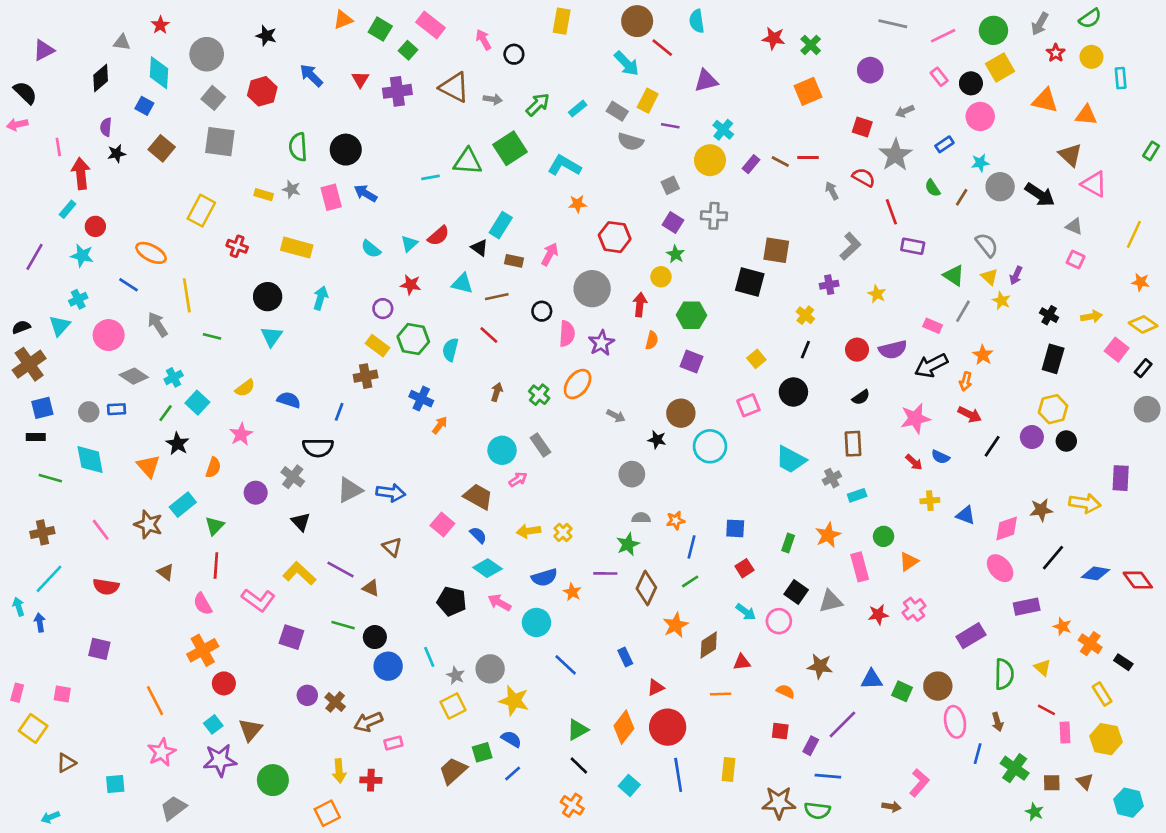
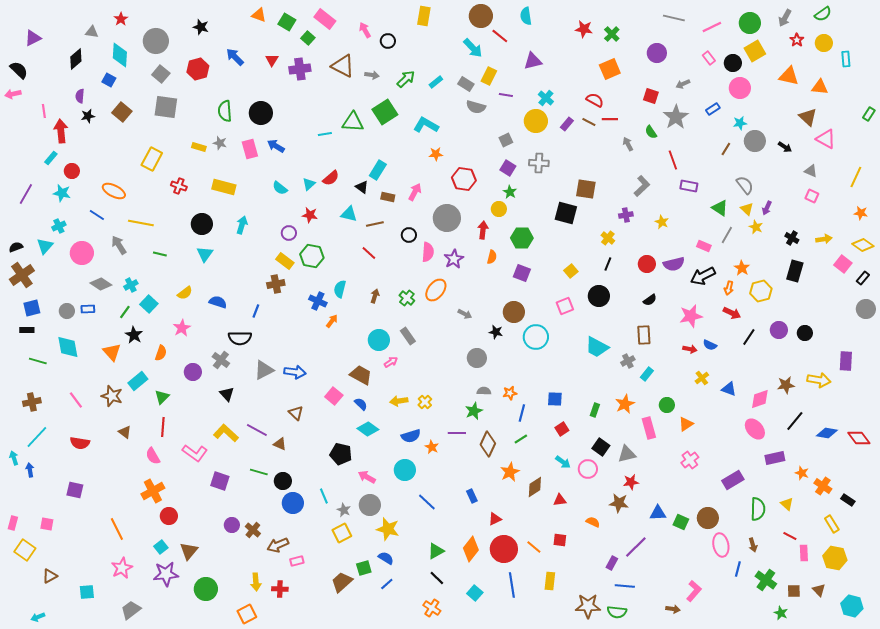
orange triangle: (343, 20) -> (259, 15), turned 42
red semicircle: (864, 177) -> (595, 100), moved
green semicircle: (933, 188) -> (651, 132), moved
black arrow: (1040, 195) -> (785, 147), size x0.6
yellow line: (187, 295) -> (141, 223), turned -70
cyan semicircle: (450, 350) -> (340, 289), moved
yellow hexagon: (1053, 409) -> (761, 291), moved
red arrow: (914, 462) -> (690, 349), turned -32
cyan rectangle: (857, 495) -> (647, 374), turned -32
yellow cross: (930, 501) -> (702, 378), turned -32
pink arrow: (499, 603) -> (367, 477), moved
red star: (878, 615) -> (631, 482), moved
orange line: (721, 694) -> (534, 547), moved, turned 42
red square: (780, 731) -> (560, 540), moved

